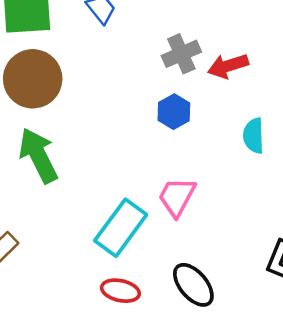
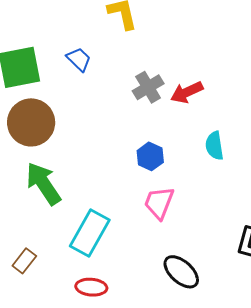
blue hexagon: (174, 112) -> (150, 156), moved
cyan rectangle: (121, 228) -> (90, 233), moved
red ellipse: (120, 291) -> (91, 287), moved

